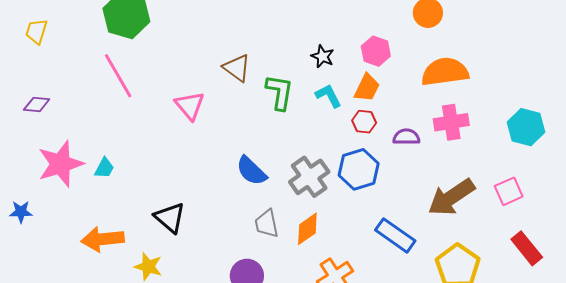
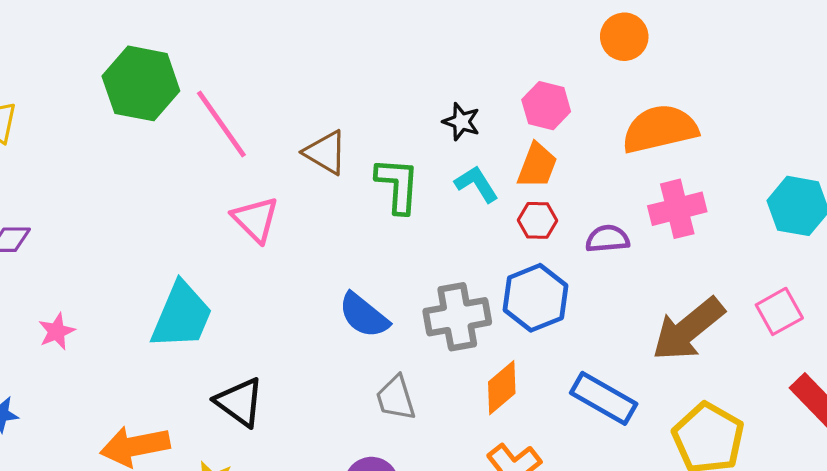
pink line: (118, 76) -> (221, 124), moved
pink star: (61, 164) -> (57, 331), size x0.5
cyan trapezoid: (104, 168) -> (182, 316), moved, size x2.0
gray cross: (309, 177) -> (457, 317), turned 30
orange diamond: (307, 229) -> (502, 388), moved

